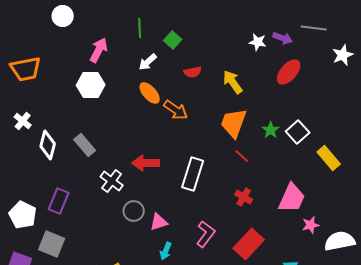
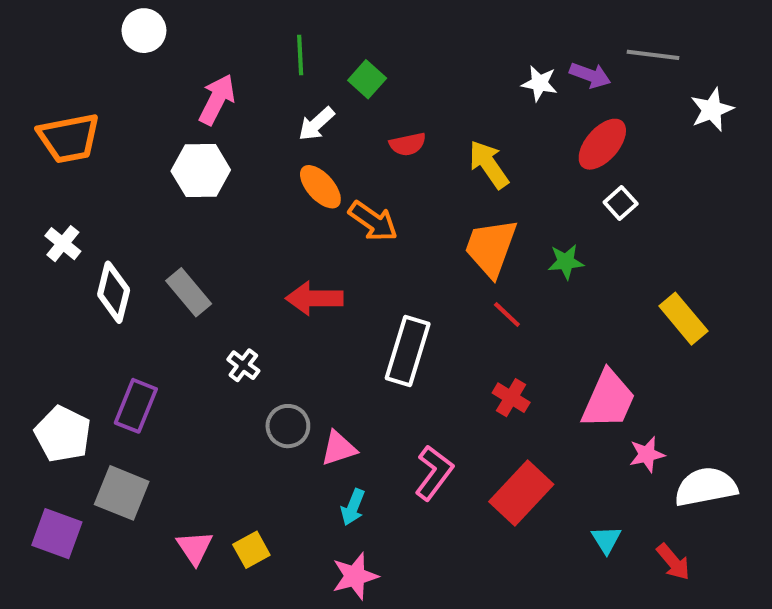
green star: (271, 130) -> (566, 262), turned 30
white square: (298, 132) -> (621, 203), moved, size x0.7
red arrow: (146, 163) -> (314, 298), moved
white cross: (112, 181) -> (243, 365), size x0.7

